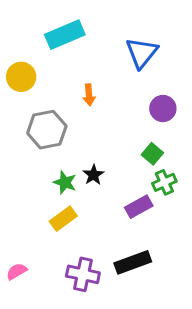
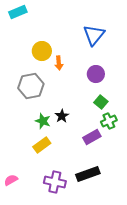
cyan rectangle: (65, 35) -> (18, 12), moved, size x0.7
yellow circle: (21, 77) -> (42, 51), moved
purple circle: (163, 108) -> (96, 74), moved

